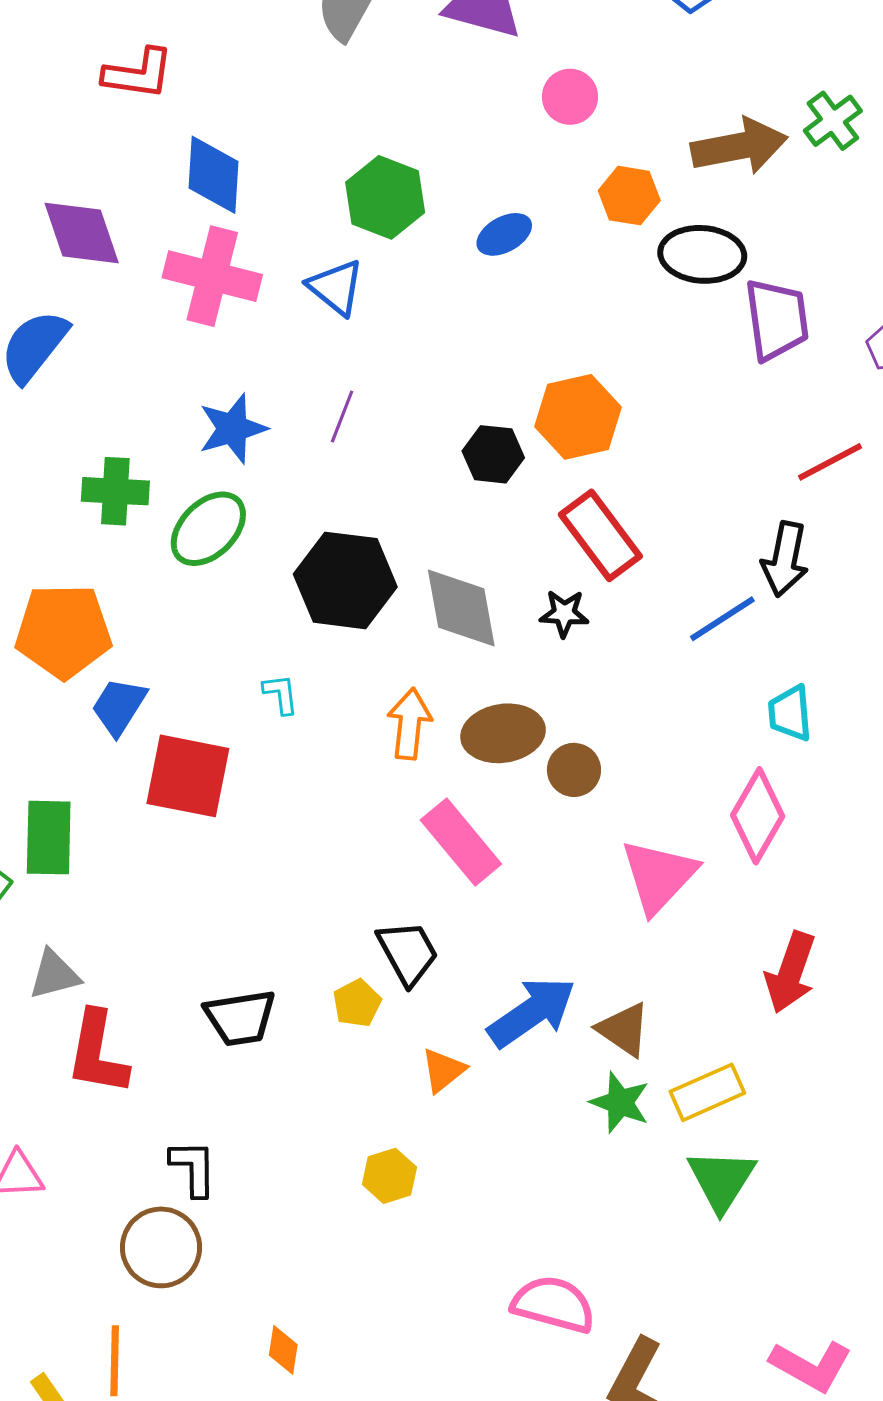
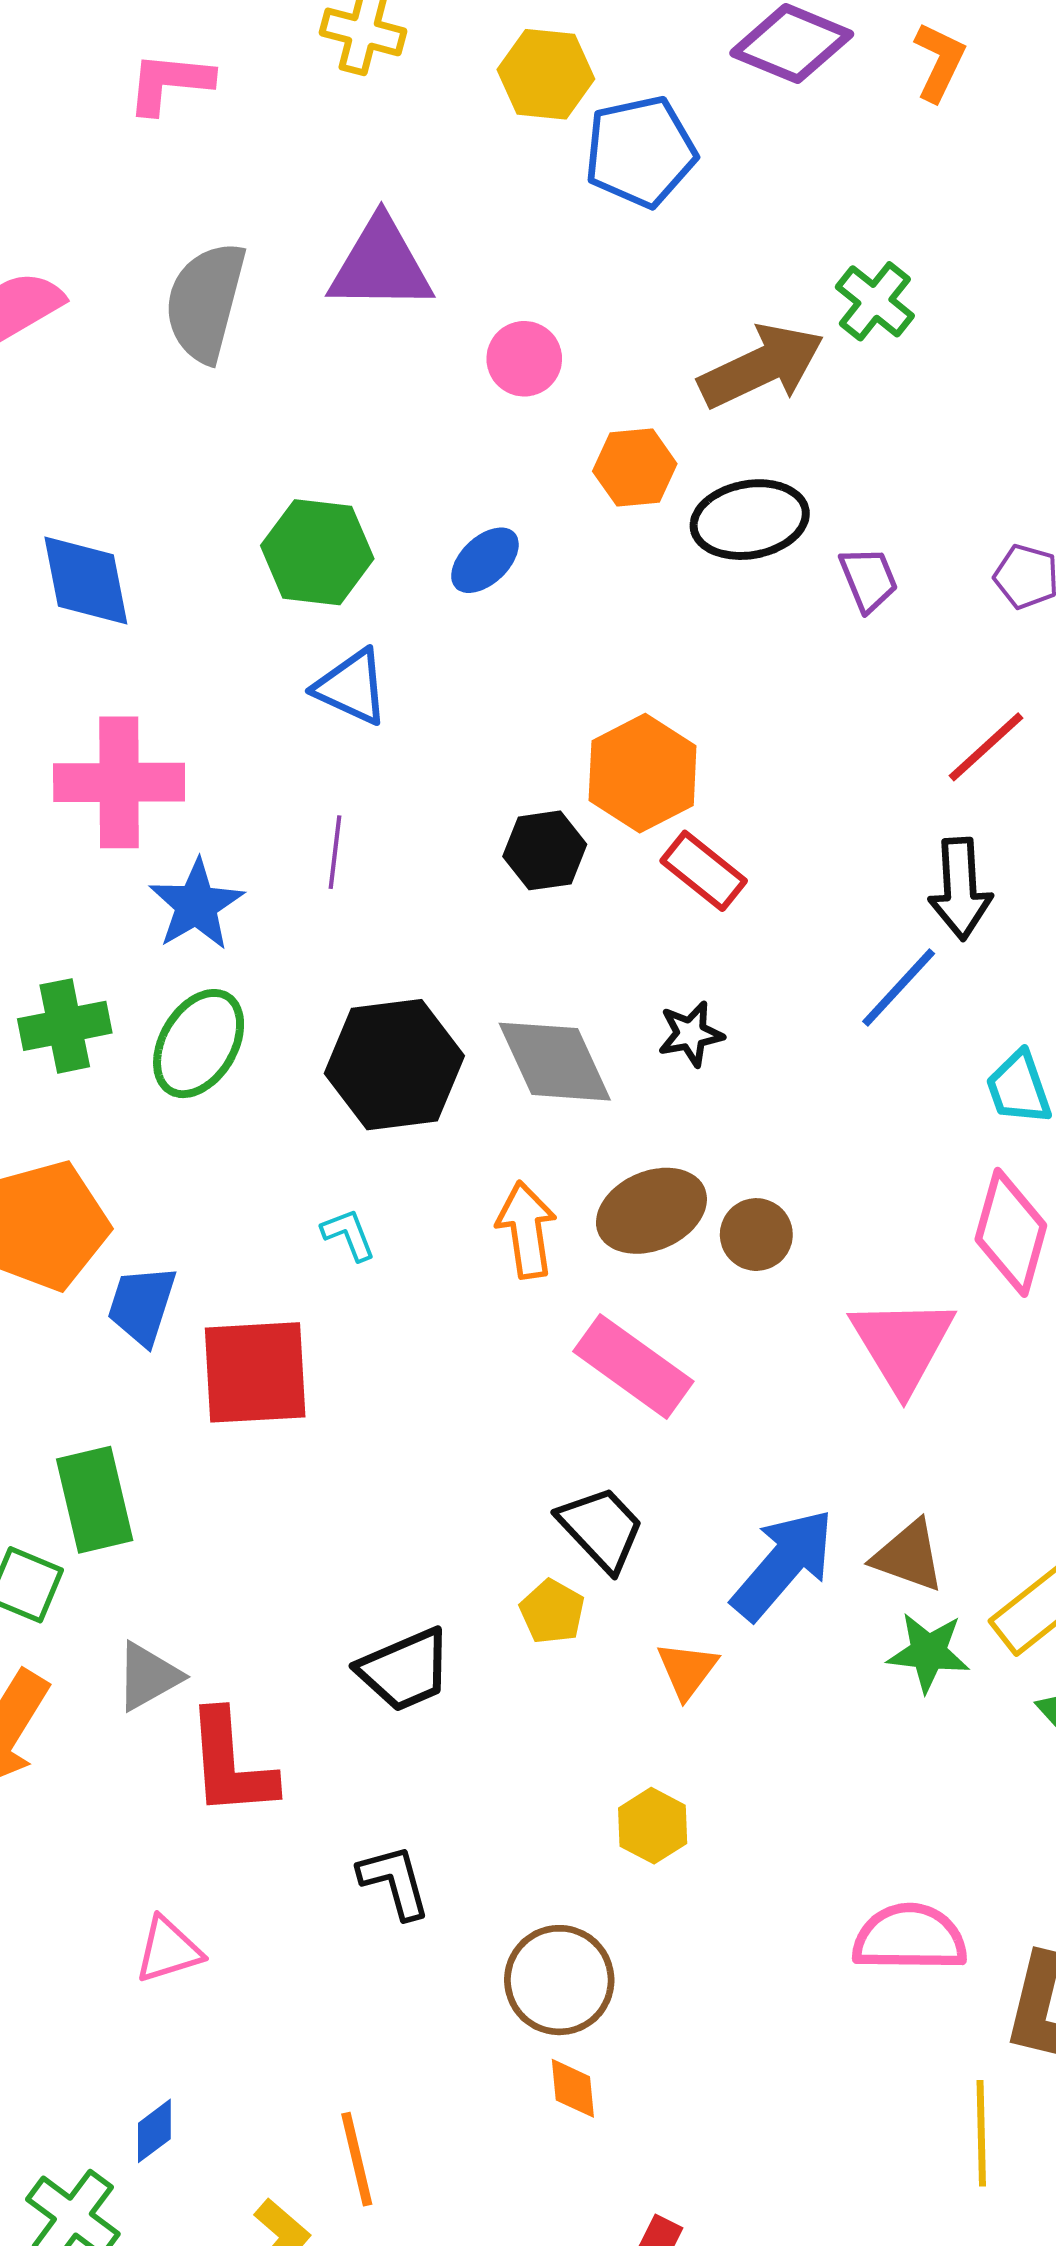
pink cross: (212, 276) -> (119, 782), moved
blue triangle: (336, 287) -> (352, 687), moved
purple trapezoid: (777, 319) -> (869, 579), size x0.6
red rectangle: (600, 535) -> (704, 871), moved, size x0.7
brown circle: (161, 1247) -> (559, 1980), moved

